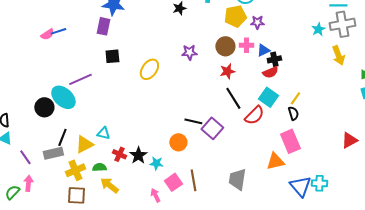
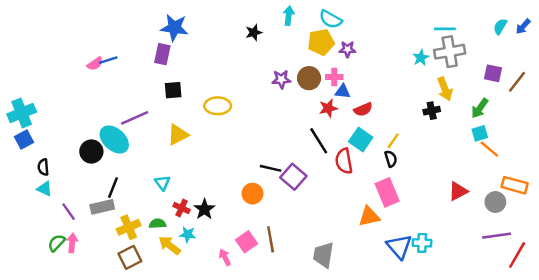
blue triangle: (263, 50) -> (343, 91), moved, turned 32
purple star: (189, 52) -> (281, 79), moved
black cross: (274, 59) -> (432, 111), moved
yellow ellipse: (149, 69) -> (218, 106), turned 55
red star: (227, 71) -> (328, 108), moved
red semicircle: (254, 115) -> (344, 161), turned 125
cyan triangle: (103, 133) -> (162, 183), turned 40
yellow triangle: (84, 144) -> (178, 135), moved
cyan star: (156, 163) -> (188, 234), moved
gray trapezoid: (237, 179) -> (323, 255), moved
green semicircle: (12, 192) -> (57, 243), moved
brown square: (76, 195) -> (130, 257), turned -30

